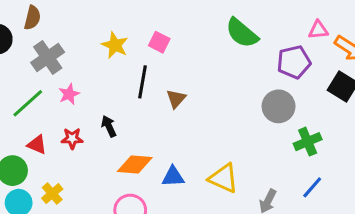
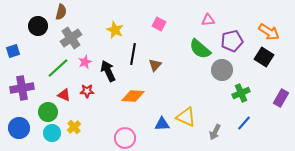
pink triangle: (318, 30) -> (208, 20), moved
green semicircle: (242, 33) -> (200, 49), moved
pink square: (159, 42) -> (159, 24), moved
black arrow: (109, 126) -> (108, 71), moved, size x1.5
orange diamond: (135, 164) -> (133, 96), moved
blue triangle: (173, 177) -> (162, 124), moved

